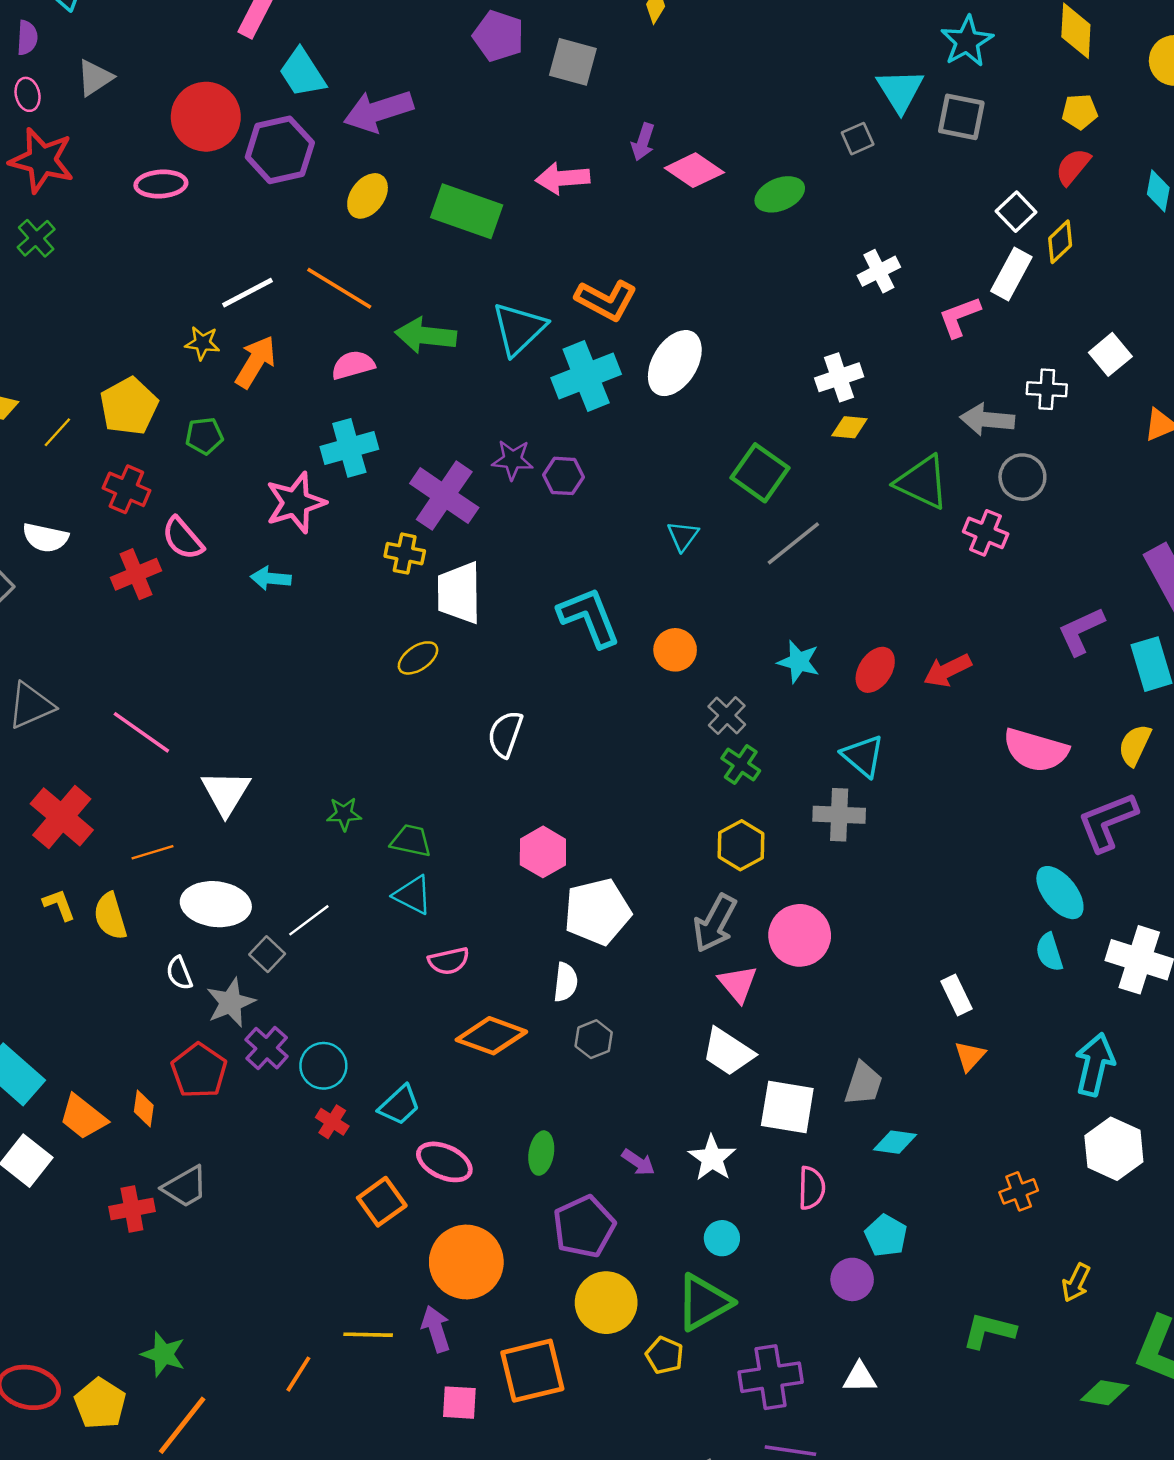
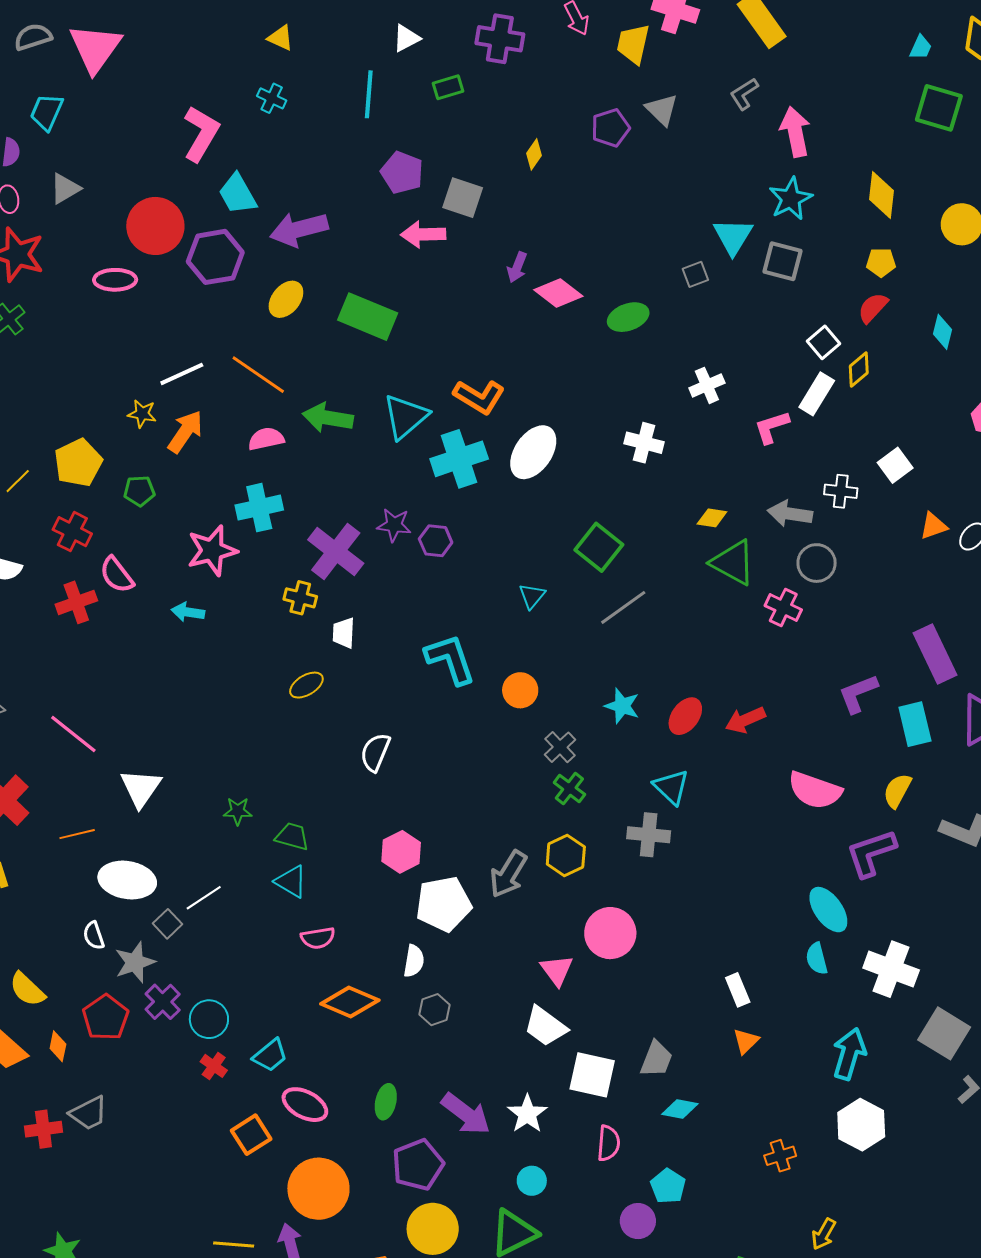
pink arrow: (563, 178) -> (423, 234), moved
white cross: (839, 377) -> (644, 443), moved, turned 30
yellow diamond: (849, 427) -> (712, 518), moved
white trapezoid: (459, 593) -> (344, 633), size x0.6
yellow semicircle: (110, 916) -> (27, 989), moved, turned -33
gray arrow: (715, 923) -> (508, 874), moved
purple arrow: (638, 1162) -> (466, 1114), size x1.8

